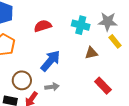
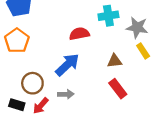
cyan cross: (81, 25) -> (108, 16), moved, turned -30
red semicircle: (43, 26) -> (79, 34), moved
red rectangle: (103, 86) -> (118, 89), moved

